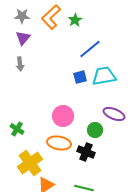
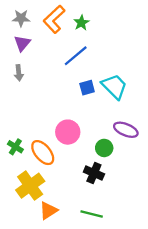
blue line: (90, 49) -> (76, 56), moved
cyan trapezoid: (104, 76) -> (114, 86), turned 55
orange ellipse: (59, 143) -> (43, 153), moved, turned 40

